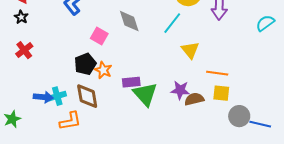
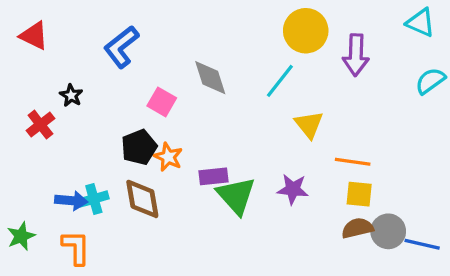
black star: (21, 17) -> (71, 95), moved
brown semicircle: (194, 99) -> (357, 228), moved
orange L-shape: (70, 121) -> (76, 247), moved, turned -80

